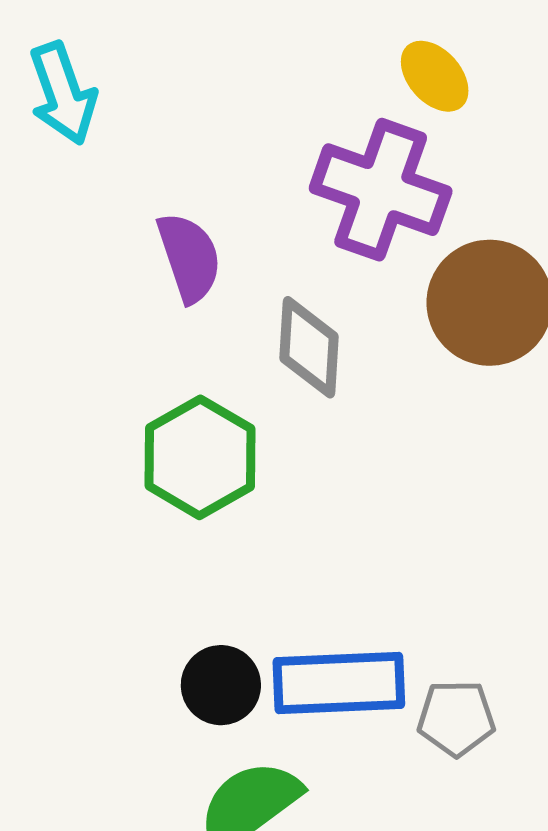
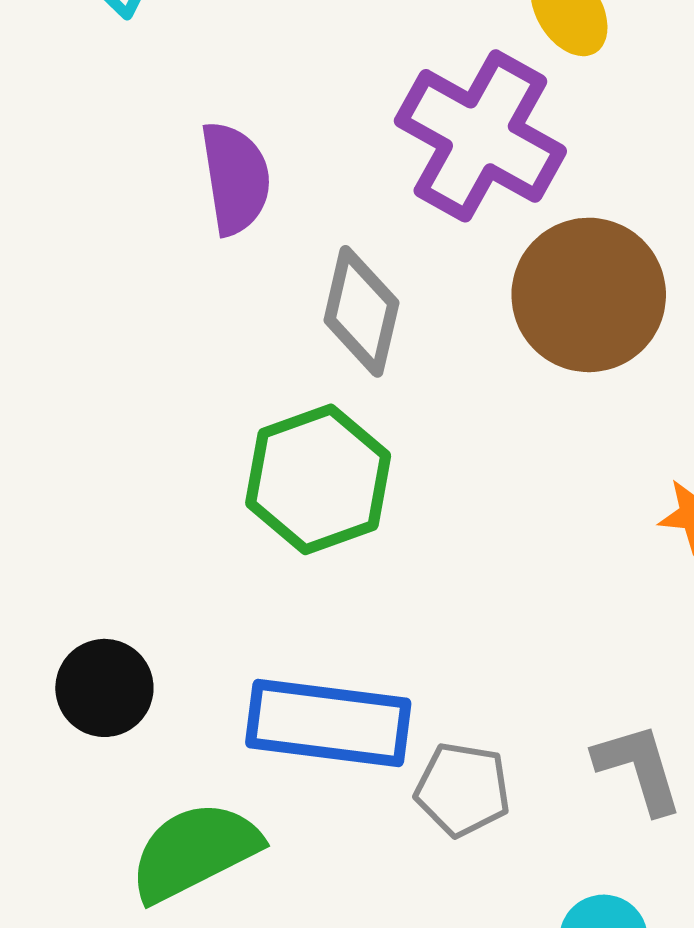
green hexagon: (200, 457) -> (318, 479), moved
black circle: (221, 685) -> (104, 688), moved

